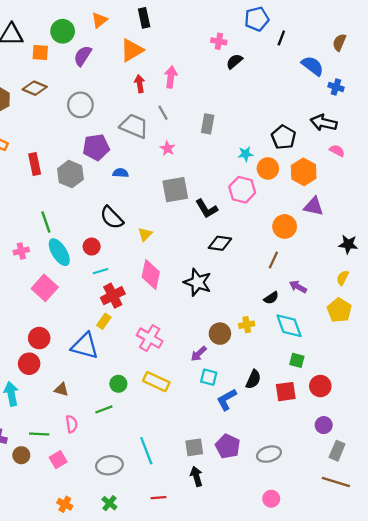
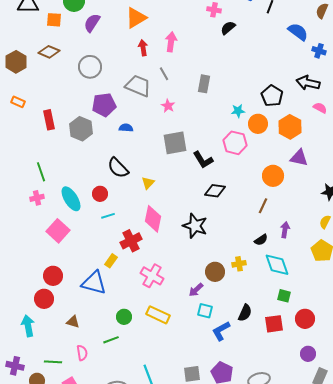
green line: (46, 222) -> (41, 172), moved
purple arrow: (298, 287) -> (285, 230), turned 70
red cross: (113, 296) -> (131, 241), moved

